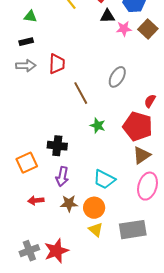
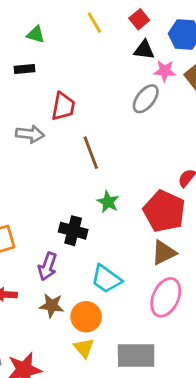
gray arrow: (26, 66) -> (30, 134), moved
gray ellipse: (117, 77) -> (146, 99), moved
black cross: (57, 146) -> (73, 231), moved

